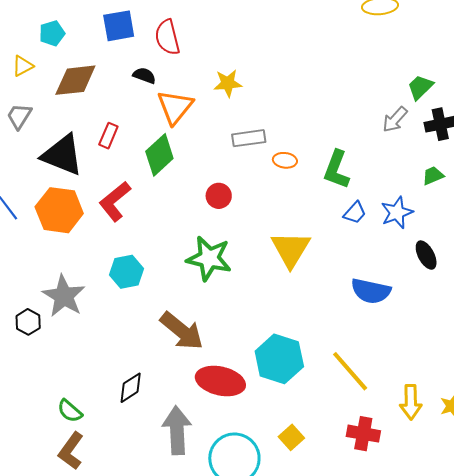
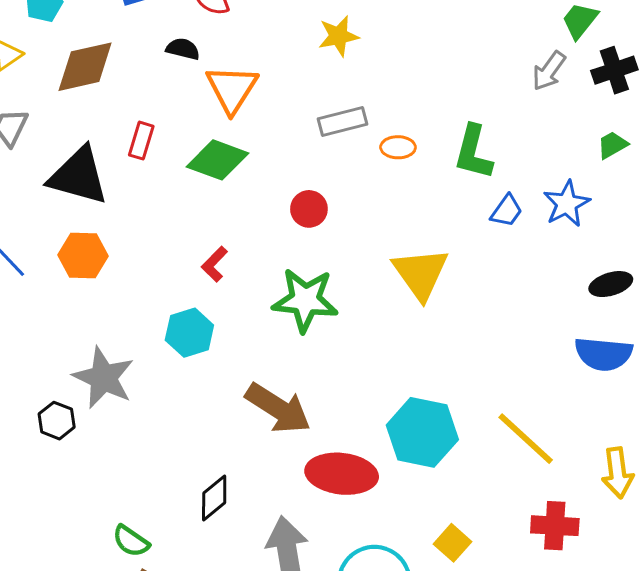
yellow star: (228, 83) -> (338, 36), moved
green diamond: (159, 155) -> (218, 160), turned 69
red L-shape: (115, 201) -> (215, 264), moved, size x0.6
orange hexagon: (59, 210) -> (83, 255), size x0.7
black ellipse: (426, 255) -> (611, 284), moved, turned -72
blue semicircle: (371, 291) -> (603, 354), moved

